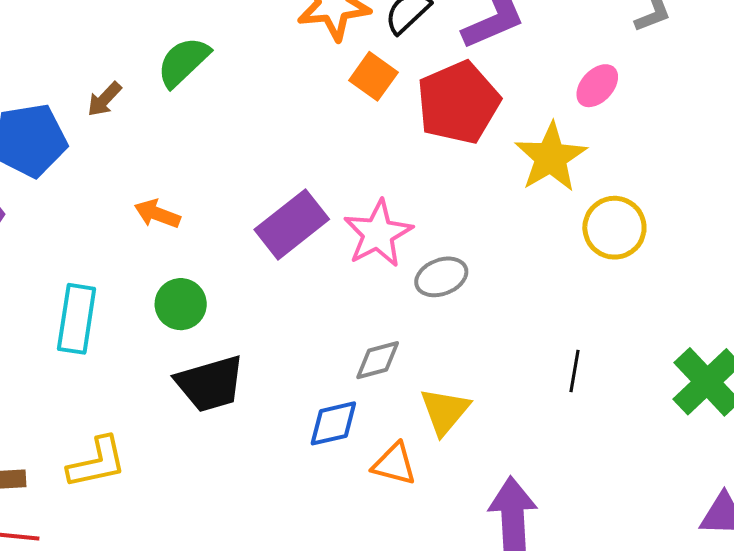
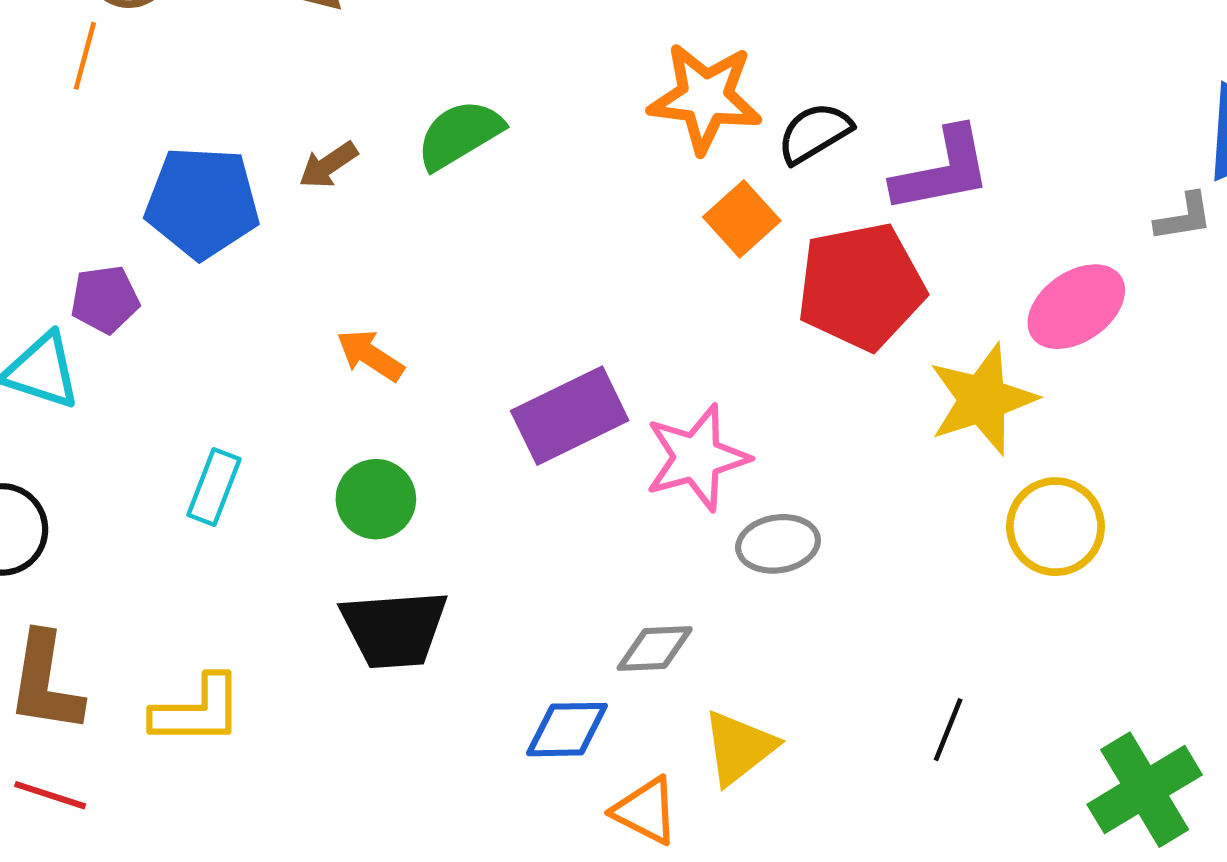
pink ellipse: (597, 86) -> (1076, 307), size x1.4
cyan rectangle: (77, 319) -> (214, 487), size x0.7

